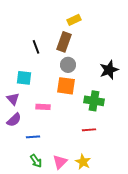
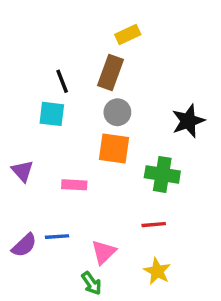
cyan square: (24, 78) -> (52, 114), moved
purple semicircle: (14, 120) -> (24, 245), moved
green arrow: (36, 161) -> (92, 283), moved
pink triangle: (60, 162) -> (104, 252), moved
yellow star: (83, 162) -> (157, 271), moved

